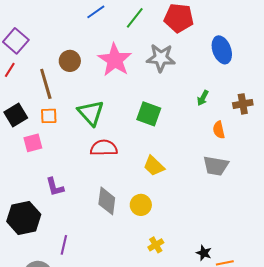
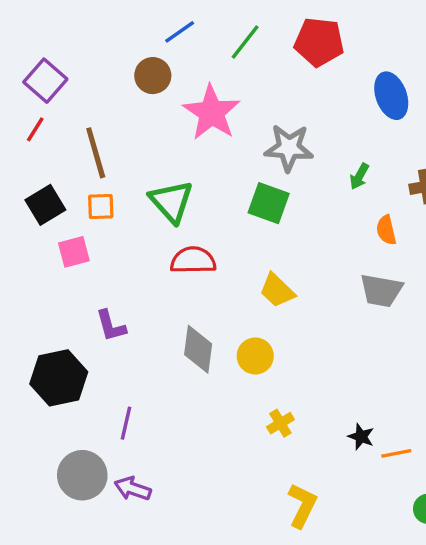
gray star: (161, 58) -> (289, 148), moved
brown circle: (70, 61) -> (153, 76), moved

